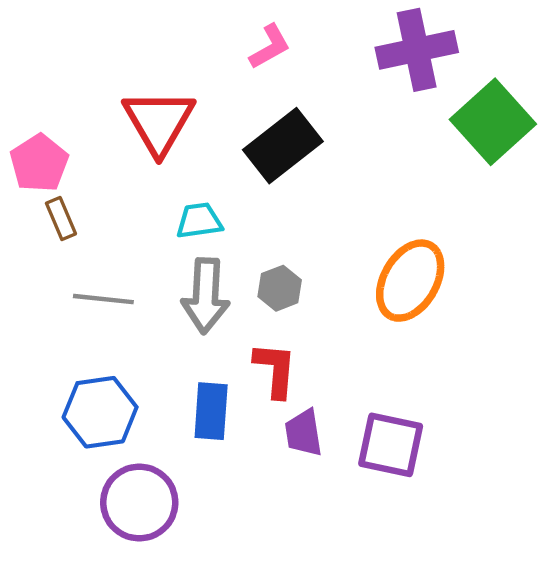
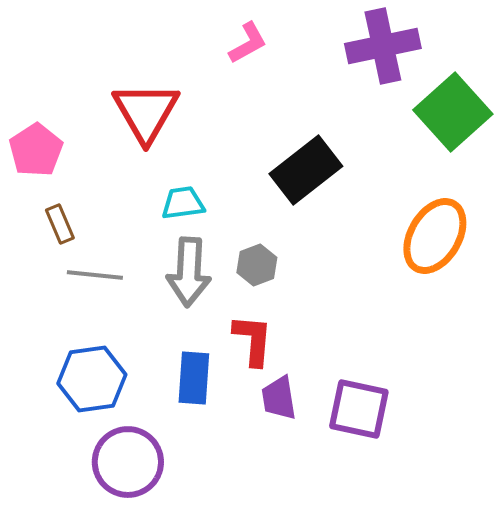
black rectangle: (283, 146) -> (306, 170), moved
brown rectangle: (61, 219) -> (60, 224), moved
orange ellipse: (410, 281) -> (435, 236), moved

